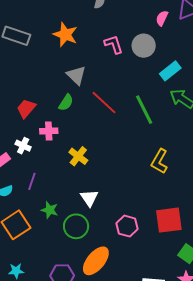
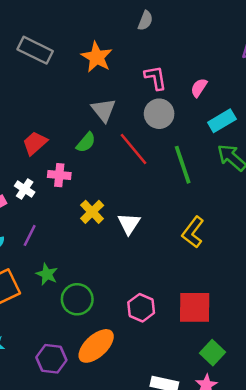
pink semicircle: (162, 18) -> (199, 88), moved
gray circle: (144, 46) -> (159, 114), moved
white triangle: (89, 198) -> (129, 224), moved

